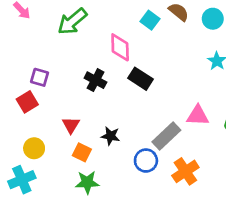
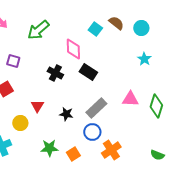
purple square: (40, 77) -> (13, 61), moved
gray rectangle: (166, 136) -> (96, 108), moved
yellow circle: (34, 148) -> (20, 123), moved
orange square: (82, 152) -> (73, 154), moved, turned 32
orange cross: (185, 171) -> (111, 150), moved

